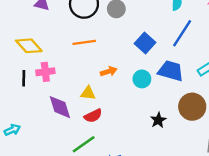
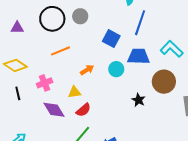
pink cross: (45, 72) -> (45, 83), moved

